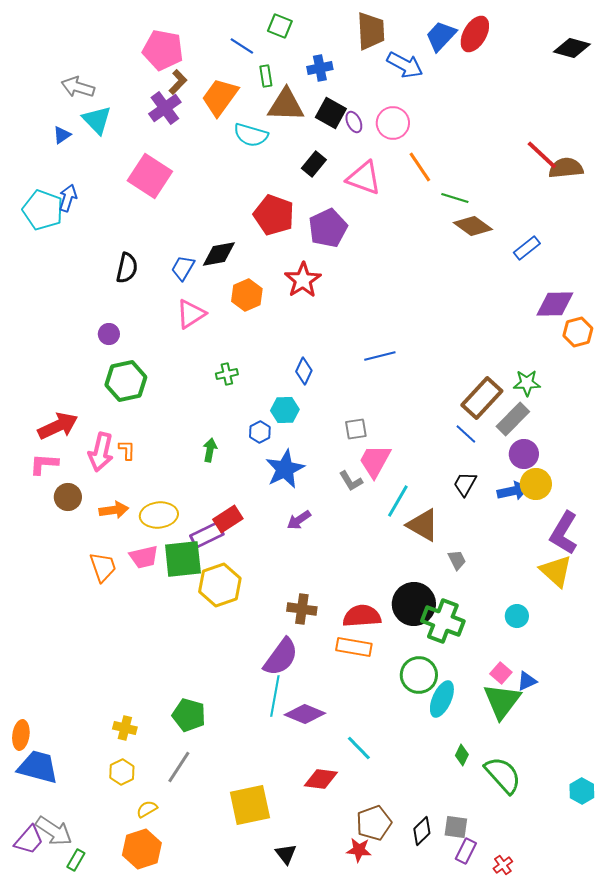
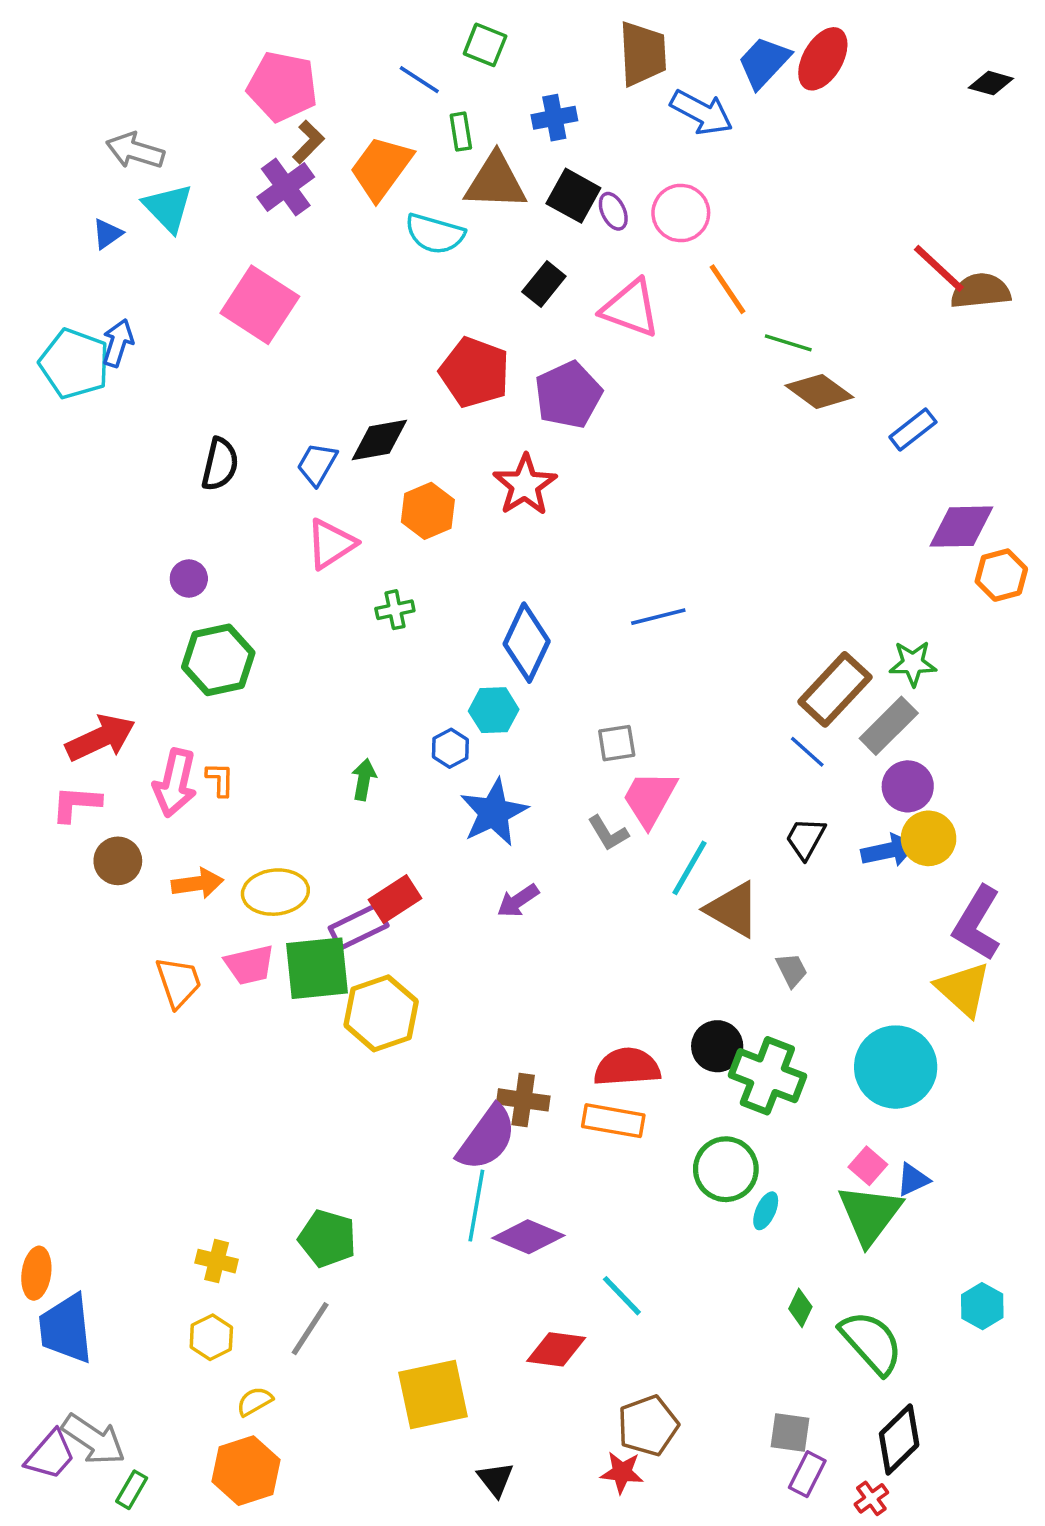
black diamond: (572, 48) -> (991, 83), size x0.7
blue diamond: (304, 371) -> (527, 643), size x1.6
green cross: (227, 374) -> (395, 610), moved
black circle: (414, 604) -> (717, 1046), size x0.7
brown cross: (302, 609) -> (523, 1100), moved
cyan circle: (517, 616) -> (896, 1067), size x2.0
cyan ellipse: (442, 699) -> (766, 1211), size x0.6
blue trapezoid: (38, 767) -> (66, 1329), turned -111
cyan hexagon: (582, 791) -> (982, 1306), moved
black diamond: (422, 831) -> (899, 1439), moved, size x1.4

